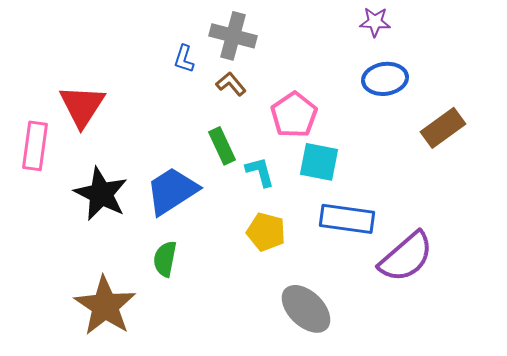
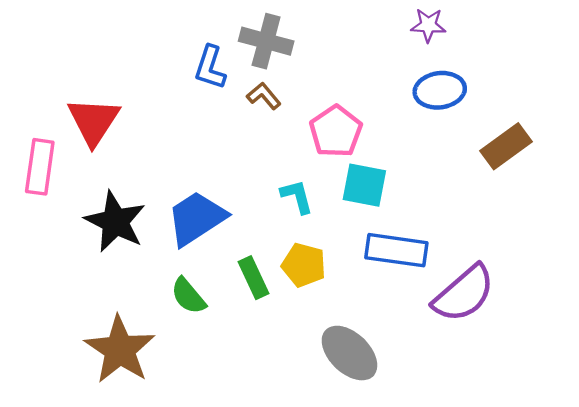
blue L-shape: (184, 59) -> (210, 67), size x1.4
green rectangle: (222, 146) -> (254, 278), moved
green semicircle: (165, 259) -> (188, 296), turned -51

